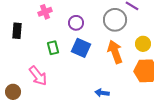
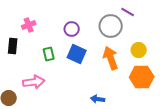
pink cross: (45, 12) -> (29, 25), moved
black rectangle: (17, 31) -> (13, 46), moved
pink arrow: (38, 76) -> (34, 82), turned -60

